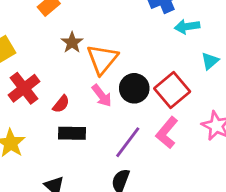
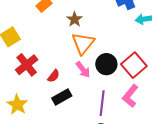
brown star: (72, 43) -> (75, 19), moved
black rectangle: (72, 133) -> (62, 97), turned -30
purple line: (128, 142) -> (102, 103), turned -30

